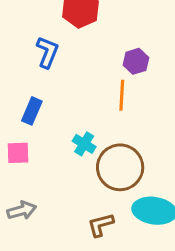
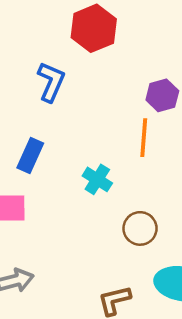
cyan cross: (84, 144) -> (97, 179), moved
brown circle: (120, 167) -> (140, 228), size x0.6

